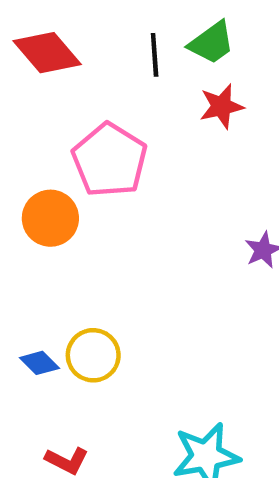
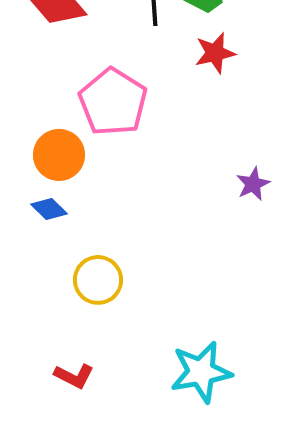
blue diamond: (39, 363) -> (49, 209), moved

